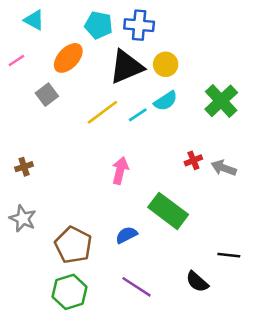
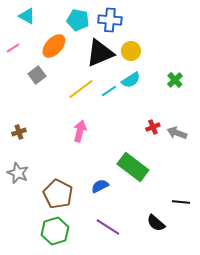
green cross: (221, 101) -> (175, 80), size x0.6
pink arrow: (120, 170) -> (80, 131), moved

